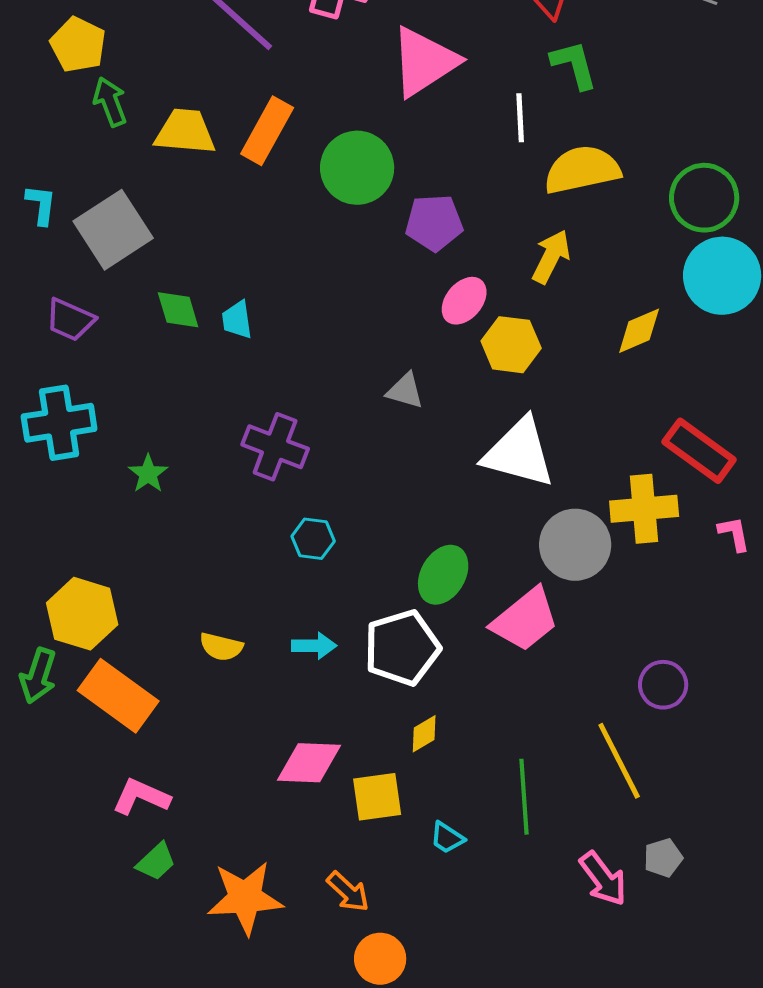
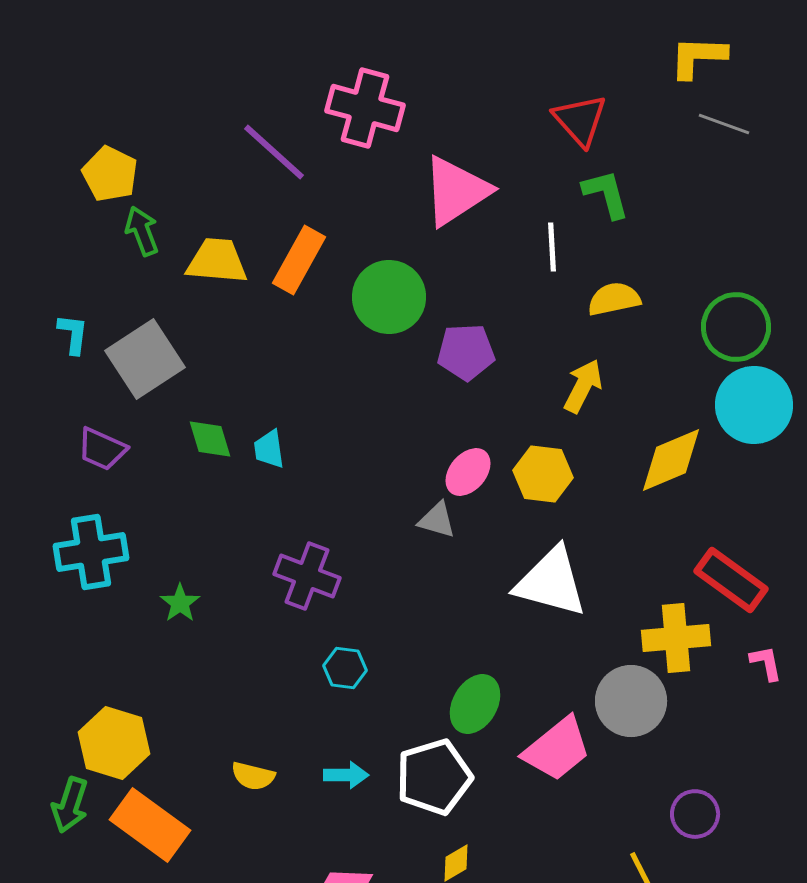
yellow semicircle: (582, 170) -> (614, 299), size x0.7
pink ellipse: (464, 301) -> (468, 472), moved
yellow diamond: (639, 331) -> (671, 460), size x1.4
gray circle: (575, 545) -> (631, 701), moved

